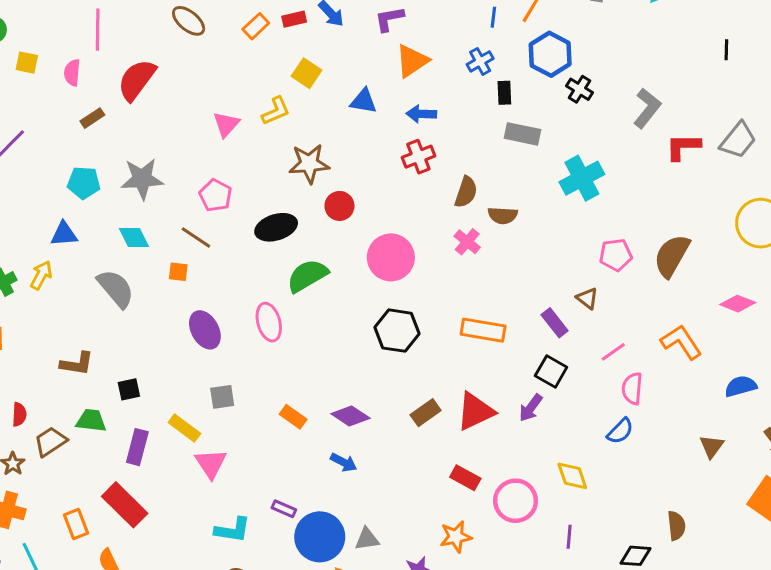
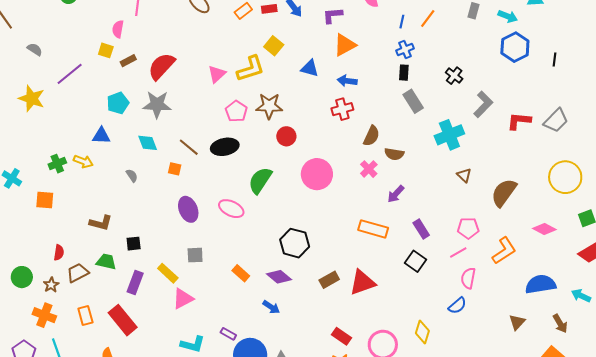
blue hexagon: (550, 54) -> (515, 47), moved
blue cross: (480, 61) -> (405, 49), moved
yellow square: (27, 63) -> (106, 50), moved
red semicircle: (137, 80) -> (161, 66), moved
gray L-shape: (647, 108) -> (483, 104), moved
yellow L-shape: (276, 111) -> (251, 69), size x1.4
gray rectangle: (522, 134) -> (413, 101), turned 40
cyan pentagon: (84, 183) -> (118, 103), turned -30
pink pentagon: (215, 195) -> (236, 111), moved
black ellipse: (276, 227) -> (225, 147), moved
pink pentagon: (616, 255) -> (468, 228), moved
yellow arrow: (41, 275) -> (83, 161), turned 78
green semicircle: (307, 276) -> (260, 180), turned -32
gray semicircle: (116, 288) -> (132, 176), size x0.5
brown triangle: (587, 298) -> (464, 175), moved
pink ellipse: (269, 322) -> (231, 209), turned -55
black hexagon: (397, 331) -> (295, 243), moved
orange L-shape: (681, 342) -> (504, 251), turned 84
blue semicircle: (741, 386) -> (541, 284), size x1.4
purple arrow: (531, 408) -> (396, 194), moved
pink triangle: (211, 464) -> (183, 299), turned 30
yellow diamond: (572, 476) -> (422, 332), turned 30
red rectangle: (465, 478) -> (341, 336), moved
orange rectangle: (76, 524) -> (85, 316), moved

